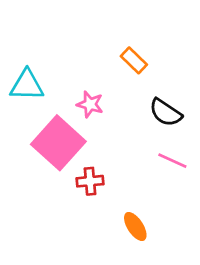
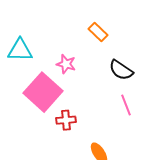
pink line: (172, 161) -> (126, 105), turned 45

